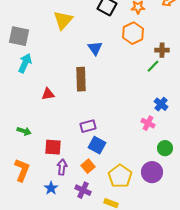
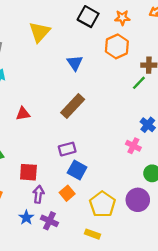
brown rectangle: (81, 79) -> (73, 106), moved, turned 45
purple cross: (83, 190) -> (49, 221), moved

